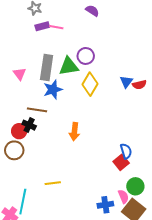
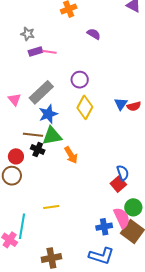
purple semicircle: (92, 11) -> (94, 34), moved
green triangle: (69, 66) -> (52, 136), moved
gray rectangle: (47, 67) -> (41, 92), turned 40
black cross: (29, 125) -> (38, 150), moved
orange arrow: (74, 132) -> (71, 155), turned -36
pink semicircle: (123, 196) -> (122, 218), size x1.5

